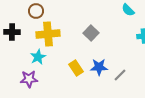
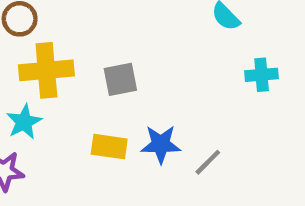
gray square: (91, 33) -> (120, 79), moved, turned 35
yellow rectangle: (76, 68) -> (109, 147), turned -49

